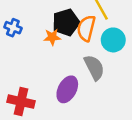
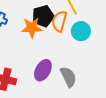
orange star: (52, 37) -> (32, 28), size x1.5
gray semicircle: (94, 67) -> (68, 77), moved

